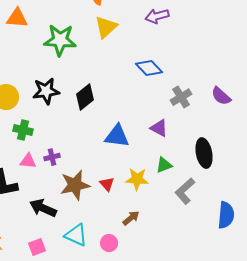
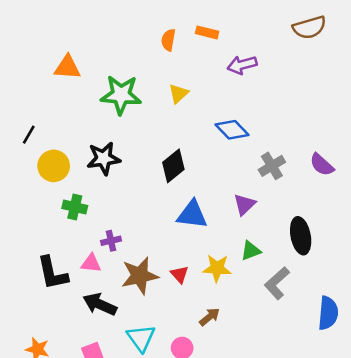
yellow triangle: (106, 27) -> (178, 94), moved, size x0.7
black diamond: (85, 97) -> (173, 166), moved
purple triangle: (159, 128) -> (244, 205), turned 48
pink triangle: (28, 161) -> (91, 263), moved
cyan triangle: (76, 235) -> (141, 338), turned 30

